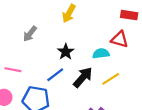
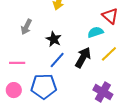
red triangle: (120, 39) -> (110, 16), turned 36
black star: (66, 52) -> (54, 39), moved

